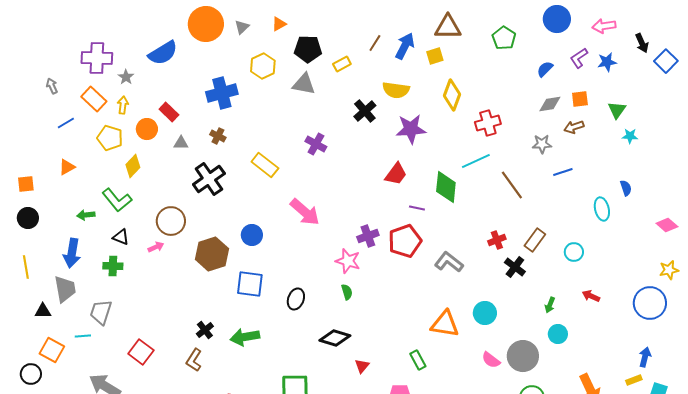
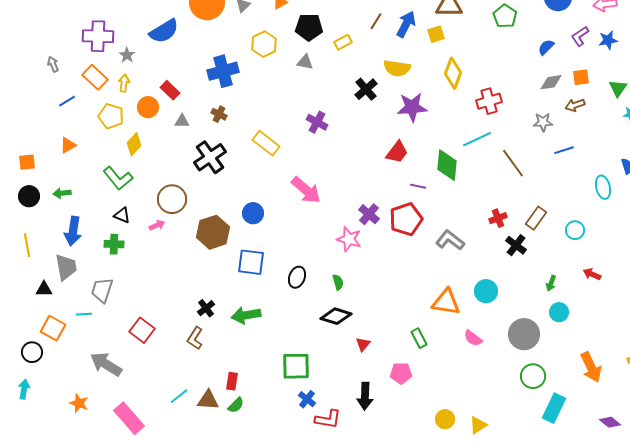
gray triangle: (304, 84) -> (305, 62), size x0.7
green arrow: (86, 215) -> (62, 193), moved
purple cross: (368, 236) -> (369, 214), turned -30
green semicircle: (347, 292) -> (338, 282), moved
pink semicircle: (491, 360) -> (473, 338), moved

